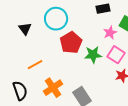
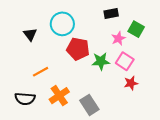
red pentagon: (71, 43) -> (78, 49), turned -30
black semicircle: (20, 91) -> (25, 99), turned 114

